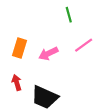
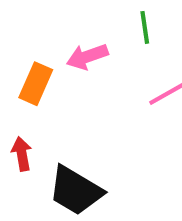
pink arrow: (48, 54) -> (87, 57), moved

